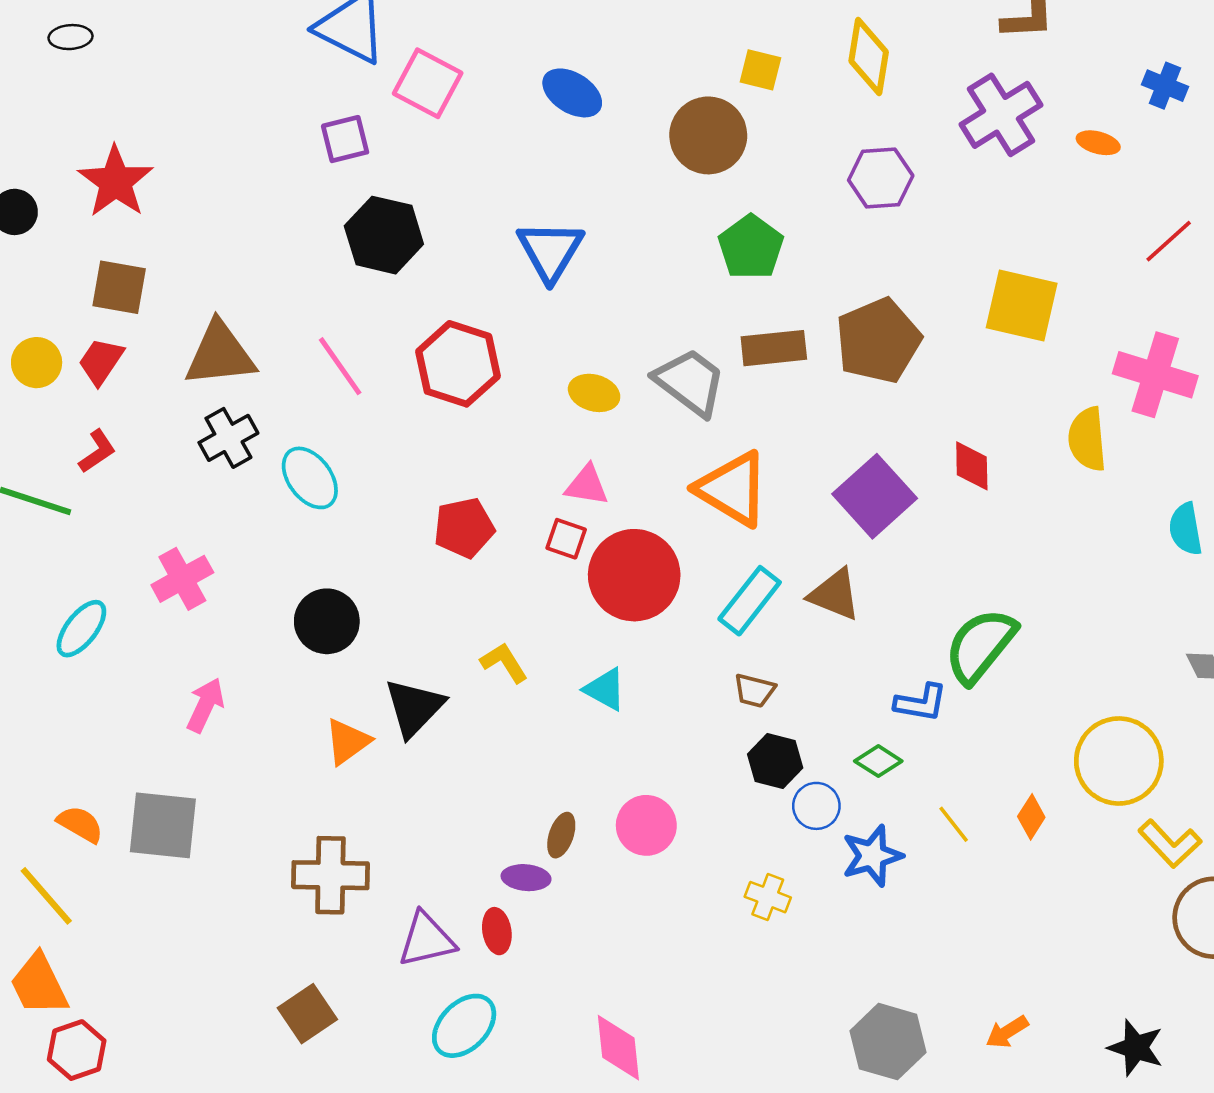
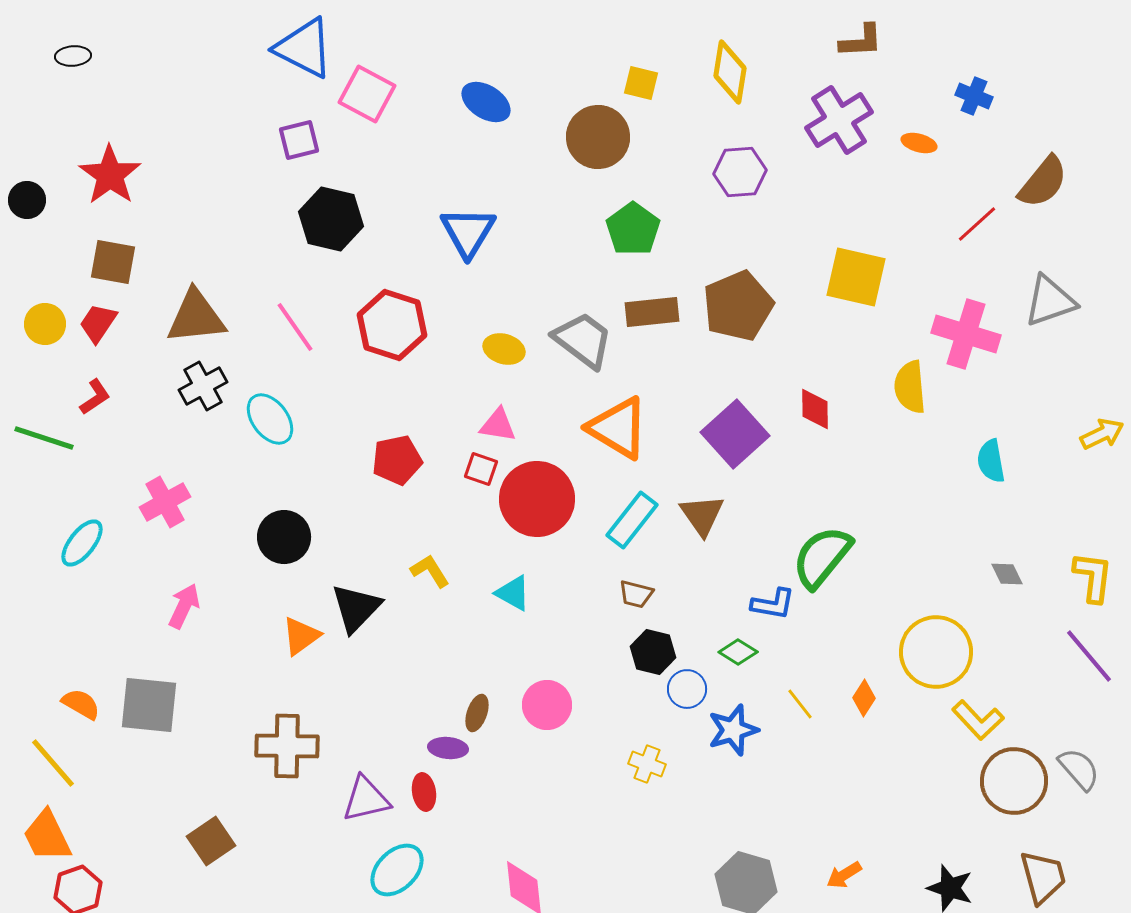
brown triangle: (835, 595) -> (702, 515), turned 33
brown square: (307, 1014) -> (211, 841), moved

